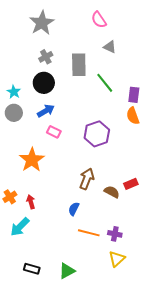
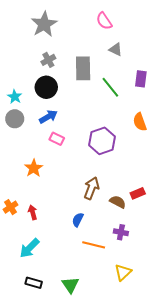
purple rectangle: (134, 95) -> (141, 79), moved
orange star: (32, 160) -> (34, 168), size x0.7
cyan arrow: (20, 227) -> (29, 248), moved
purple cross: (115, 234) -> (121, 232), moved
green triangle: (67, 271) -> (70, 285), turned -36

